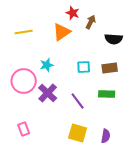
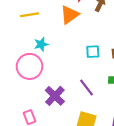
cyan star: (47, 65) -> (41, 44), moved
purple cross: (48, 93) -> (55, 96), moved

